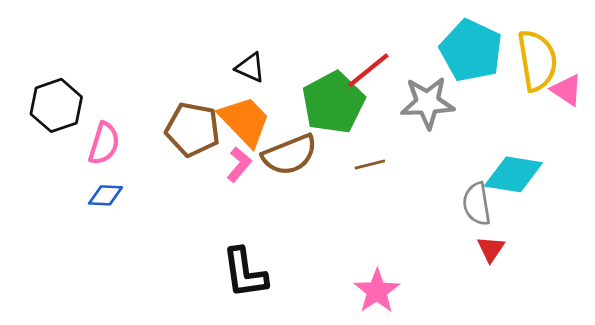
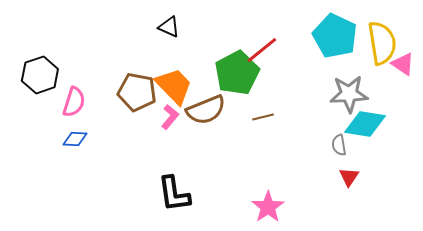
black triangle: (250, 68) -> (169, 27), moved
gray star: (428, 103) -> (349, 94), moved
gray semicircle: (477, 204) -> (339, 145), size x0.7

